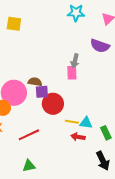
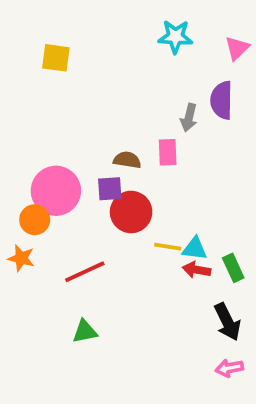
purple semicircle: (100, 46) -> (222, 100), turned 72
gray arrow: (75, 61) -> (189, 118), moved
brown semicircle: (35, 82) -> (127, 160), moved
red arrow: (78, 137) -> (197, 270), moved

